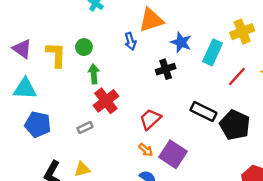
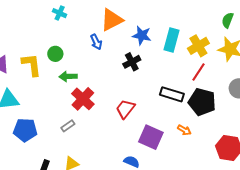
yellow cross: (242, 32) -> (198, 46), moved
green arrow: (94, 74) -> (68, 76), turned -78
red line: (237, 77) -> (199, 72), moved
orange arrow: (146, 150) -> (184, 130), moved

